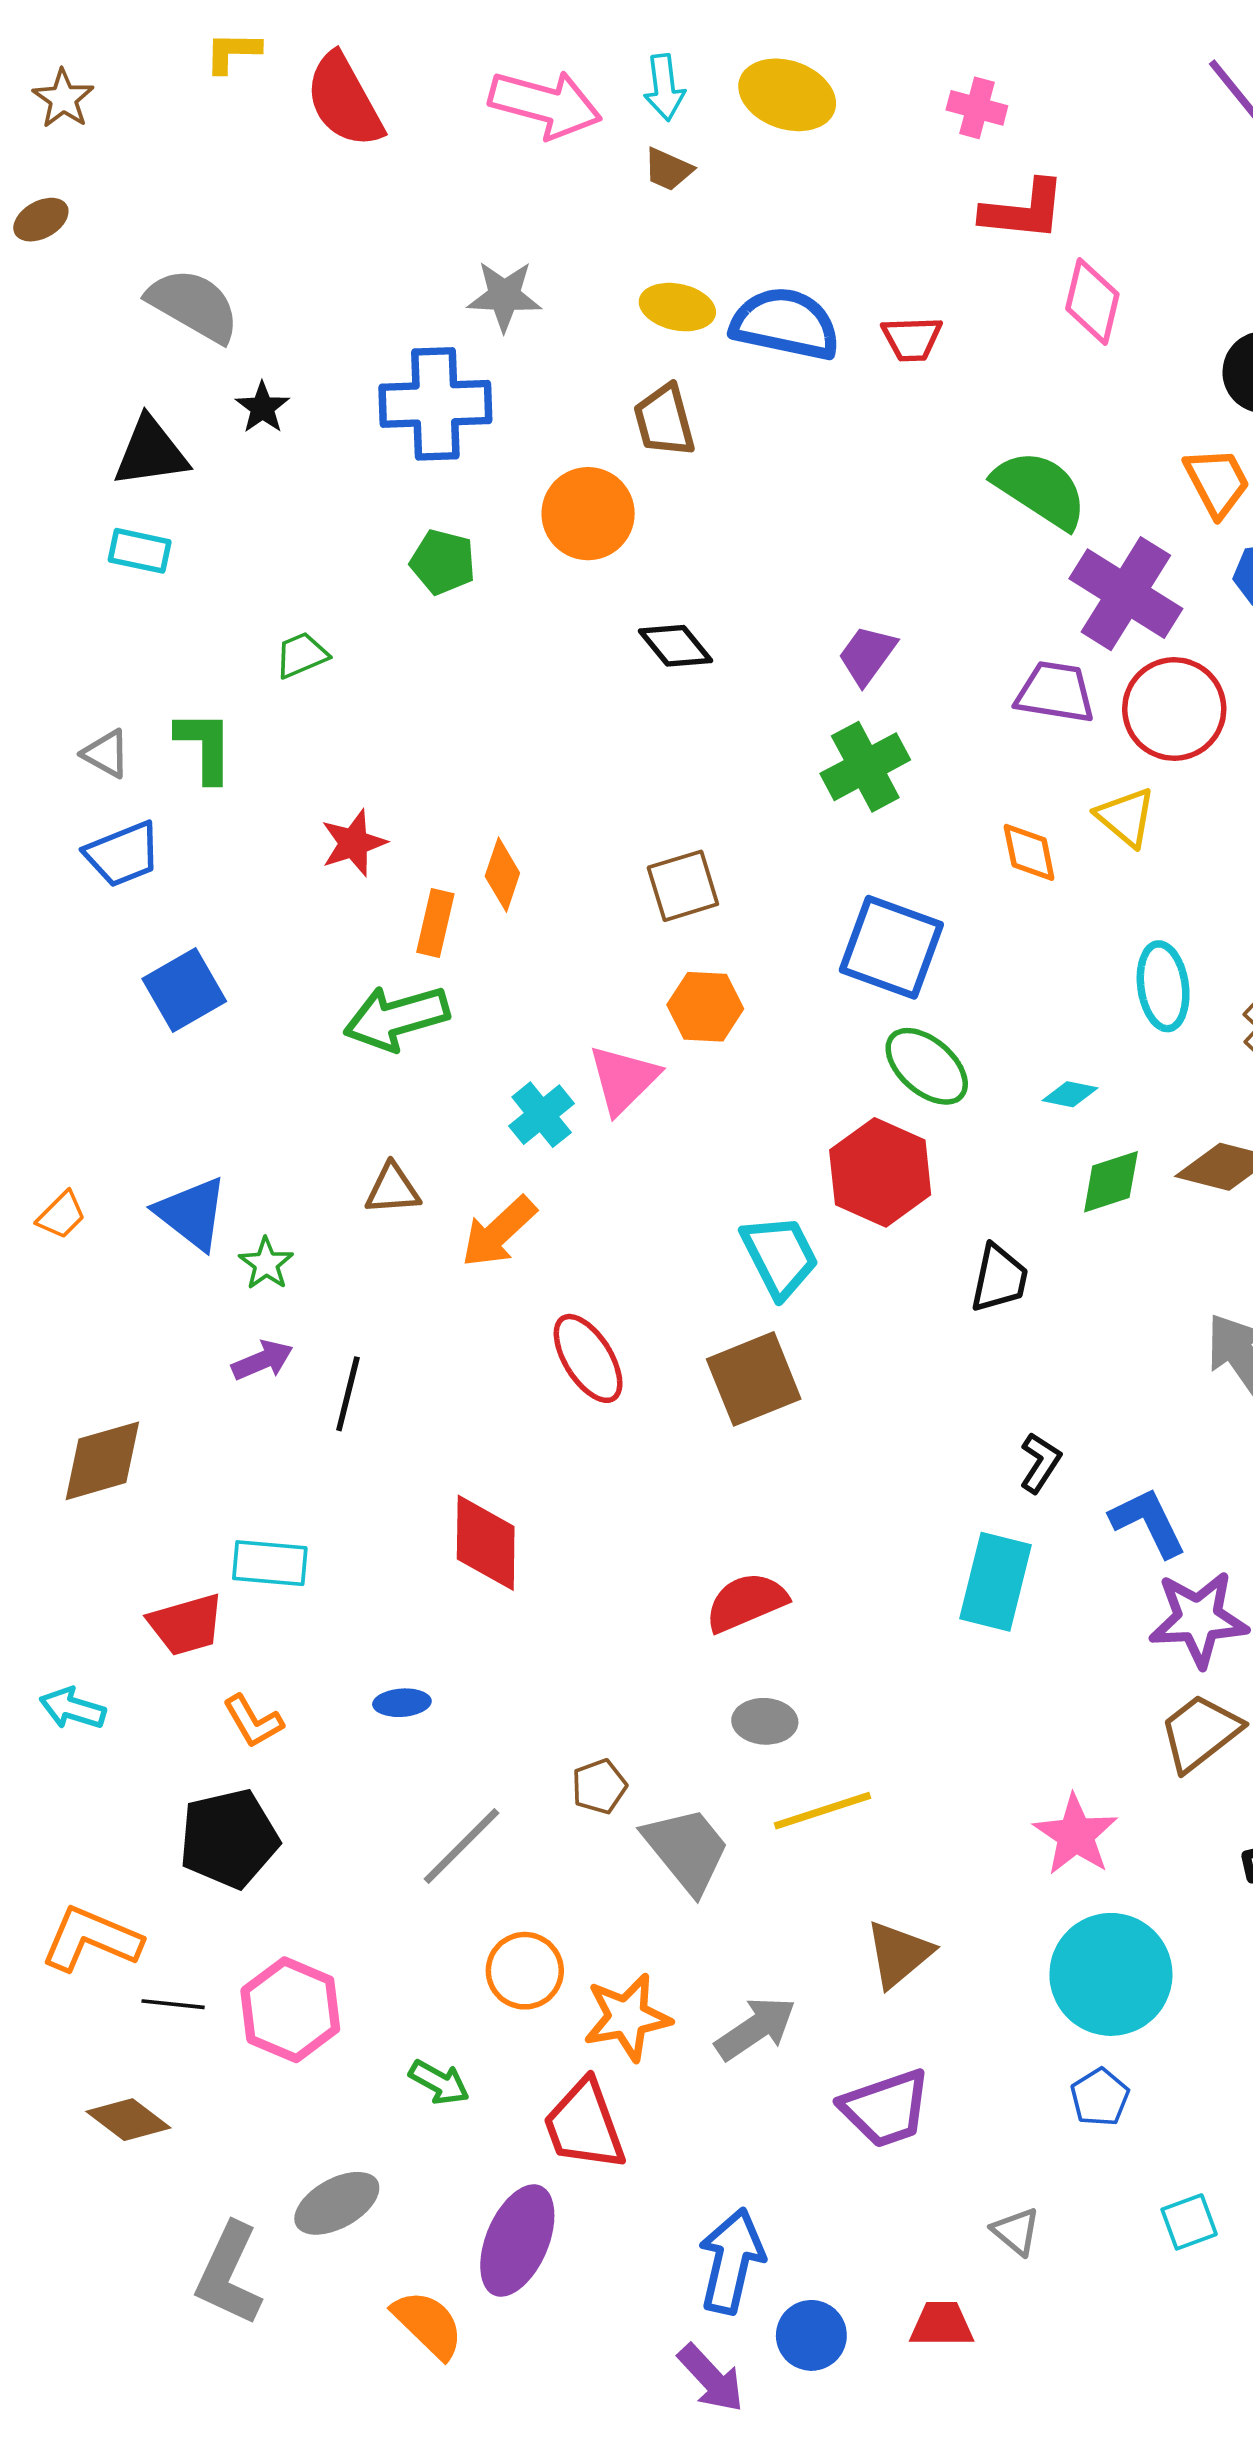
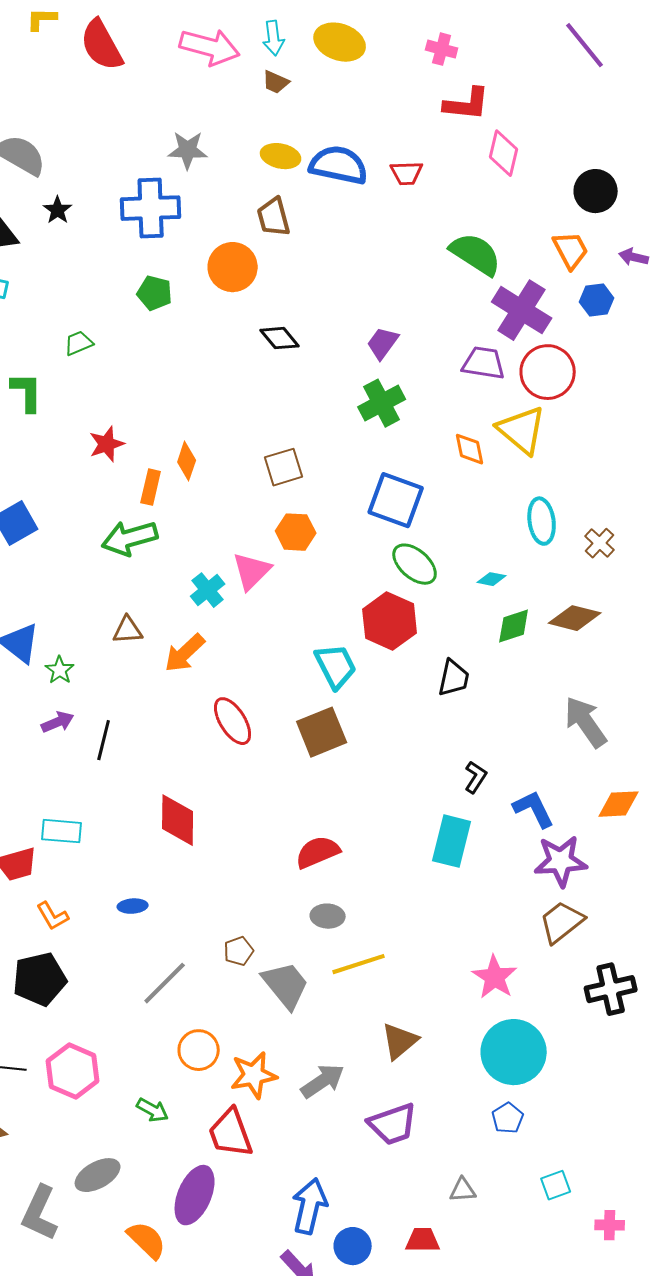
yellow triangle: (1126, 817) -> (522, 430), size x1.5
gray triangle: (1016, 2231) -> (463, 1190), turned -44

